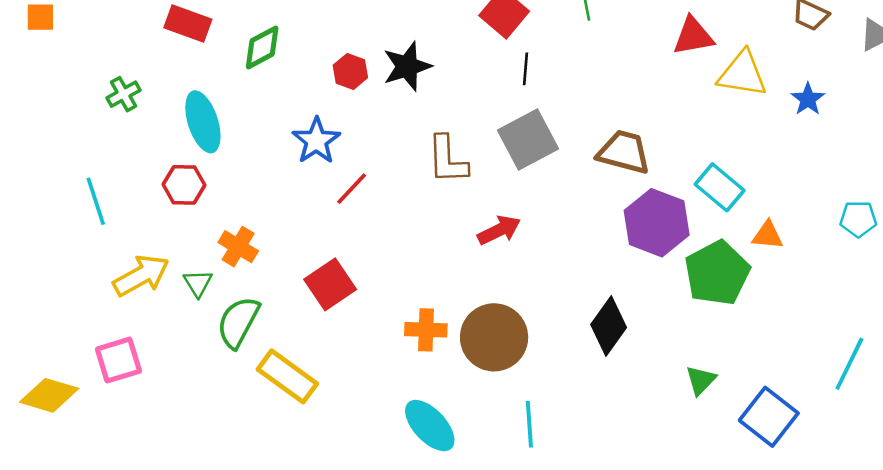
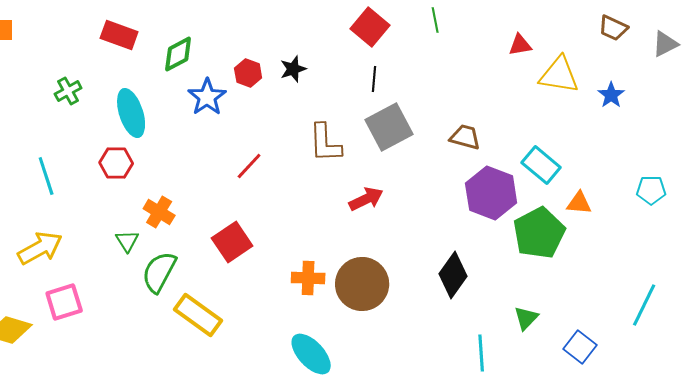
red triangle: (693, 36) -> (520, 45), size x0.7
black star: (407, 66) -> (293, 69), size x0.7
black line: (526, 69) -> (374, 79), moved
blue star: (316, 141) -> (207, 97), moved
brown trapezoid: (624, 152) -> (465, 137), size x0.7
yellow arrow: (141, 276) -> (40, 248), moved
blue square: (769, 417) -> (580, 347), size x0.7
cyan line: (529, 424) -> (481, 353), moved

